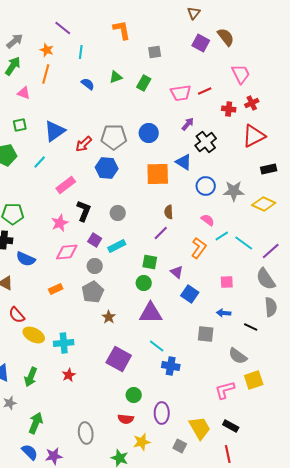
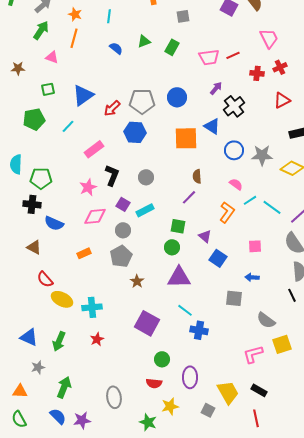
red triangle: (254, 136) -> (282, 100), size x0.7
black line: (251, 327) -> (292, 295), moved, turned 40

